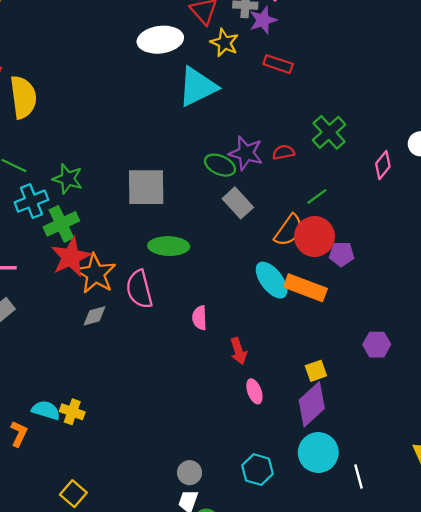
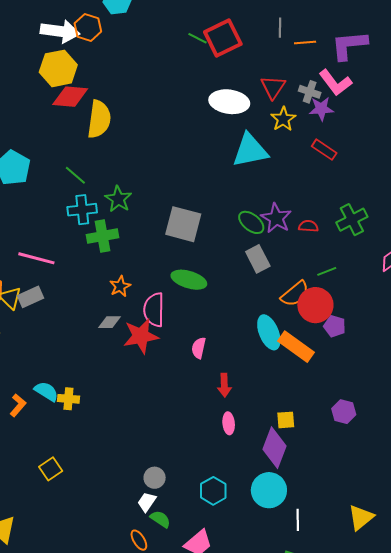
red star: (71, 257) -> (141, 336), moved
orange star: (95, 274) -> (120, 286), size x0.6
purple diamond: (312, 404) -> (274, 448), turned -42
yellow cross: (72, 412) -> (68, 399), turned -30

